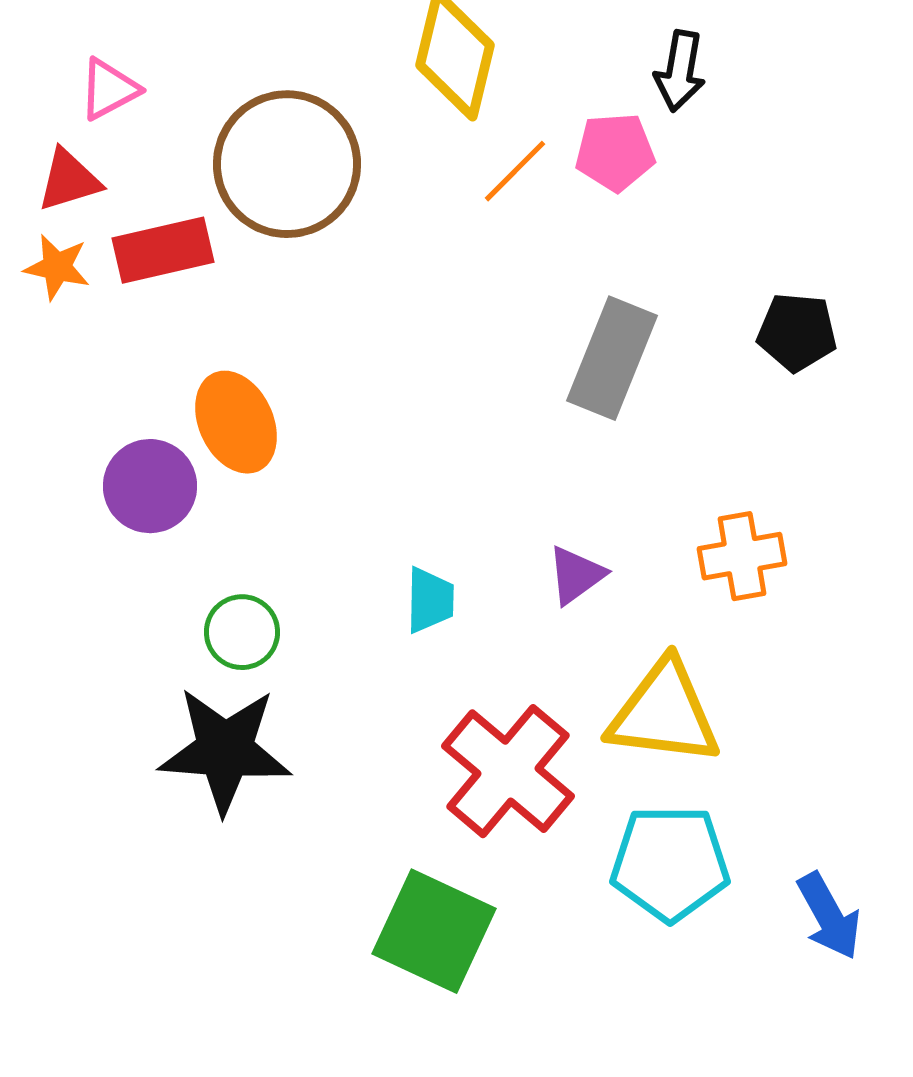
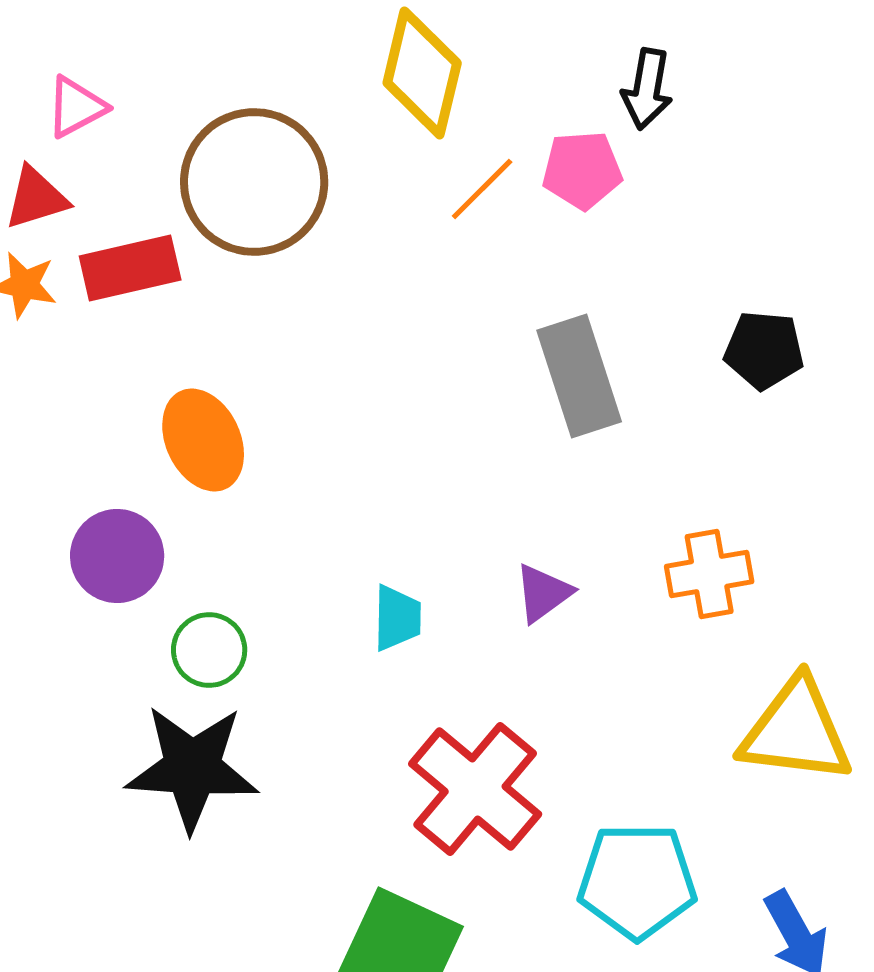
gray rectangle: (612, 358) -> (579, 376), turned -40
purple circle: (150, 486) -> (117, 556), moved
yellow triangle: (664, 713) -> (796, 731), moved

